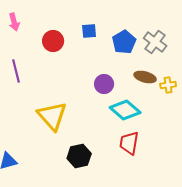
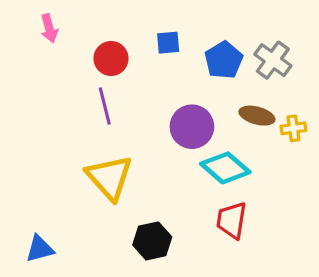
purple line: (16, 71) -> (105, 106), moved
purple circle: (104, 84) -> (192, 127), size x1.4

